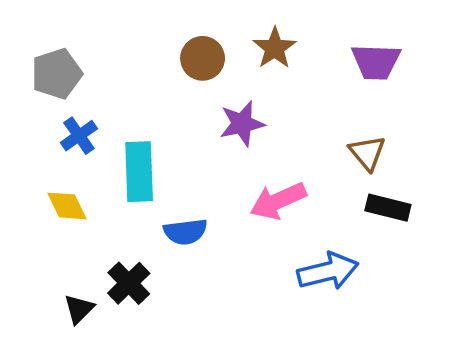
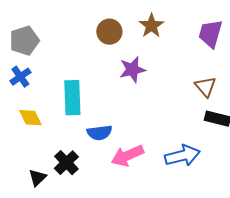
purple trapezoid: (376, 62) -> (210, 34), turned 104
blue cross: (79, 136) -> (20, 77), moved
pink arrow: (278, 201) -> (127, 156), moved

